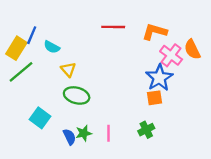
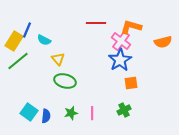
orange semicircle: (192, 49) -> (163, 42), turned -78
pink cross: (171, 55) -> (121, 41), moved
blue star: (159, 78) -> (120, 60), moved
cyan square: (40, 118) -> (29, 112), moved
blue semicircle: (69, 137) -> (46, 116), moved, turned 32

